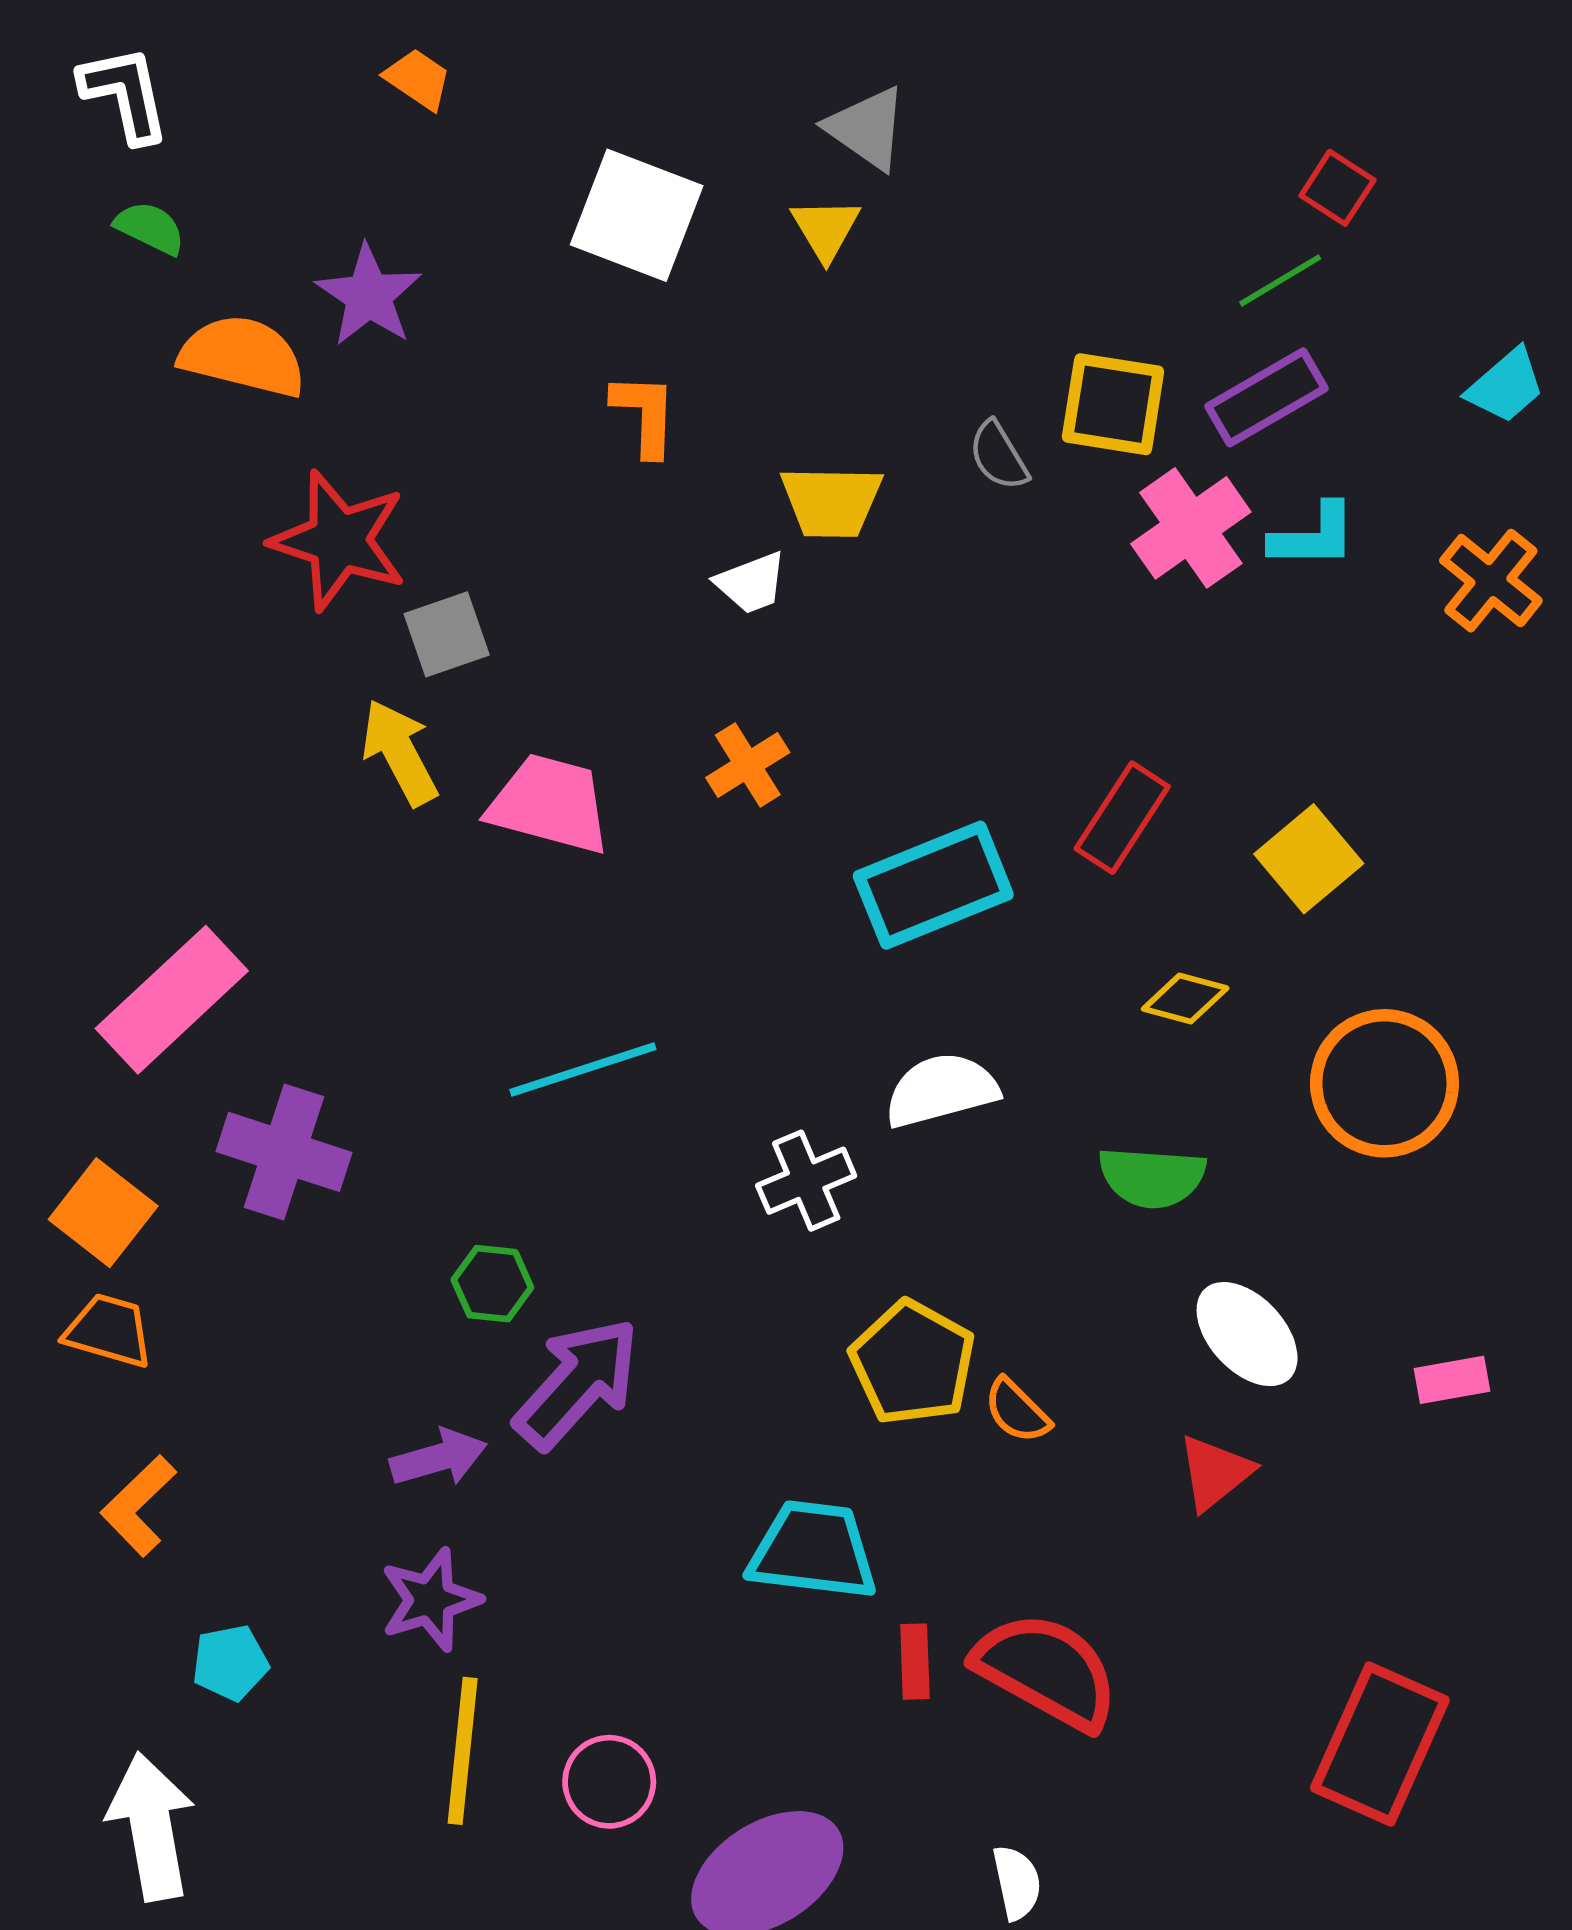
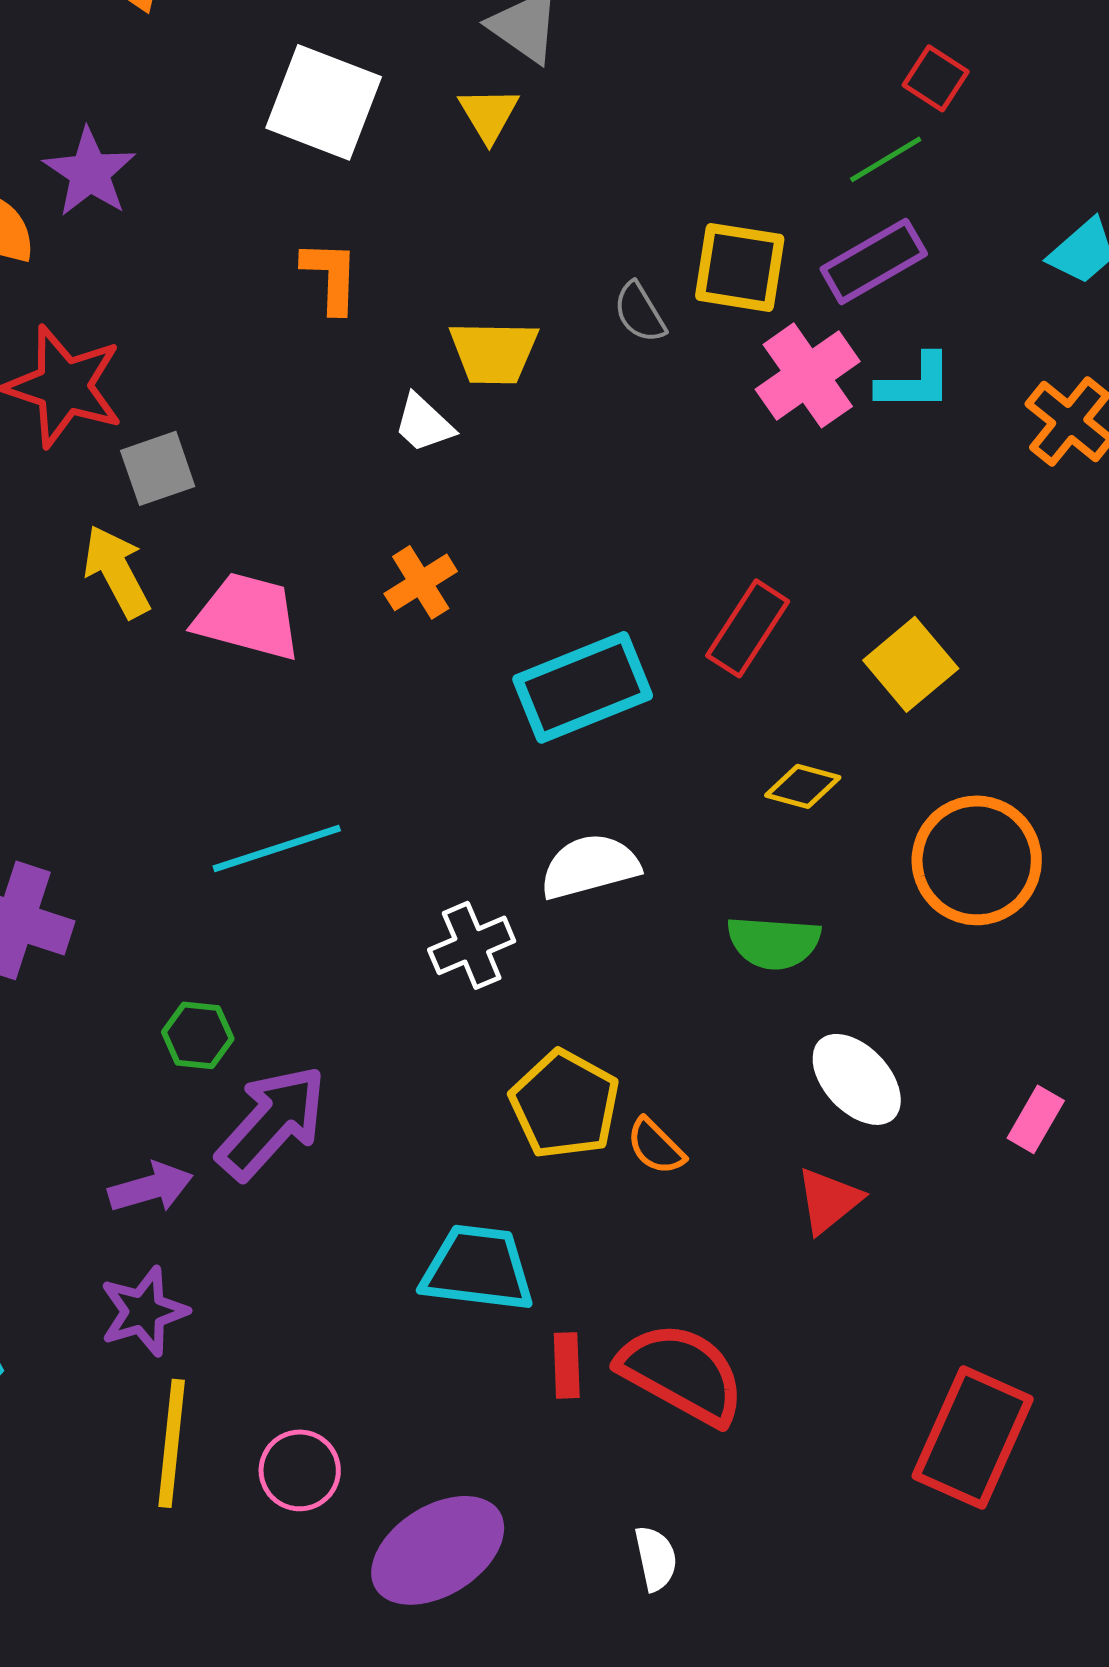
white trapezoid: (751, 583) -> (424, 423), turned 64
pink rectangle: (1452, 1380) -> (1036, 1119), turned -50

